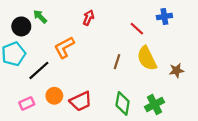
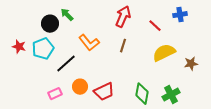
red arrow: (88, 18) -> (123, 17), moved, size x1.5
orange L-shape: (64, 47) -> (89, 43), turned -100
yellow semicircle: (147, 58) -> (164, 53), turned 90
brown line: (117, 62) -> (123, 46), moved

